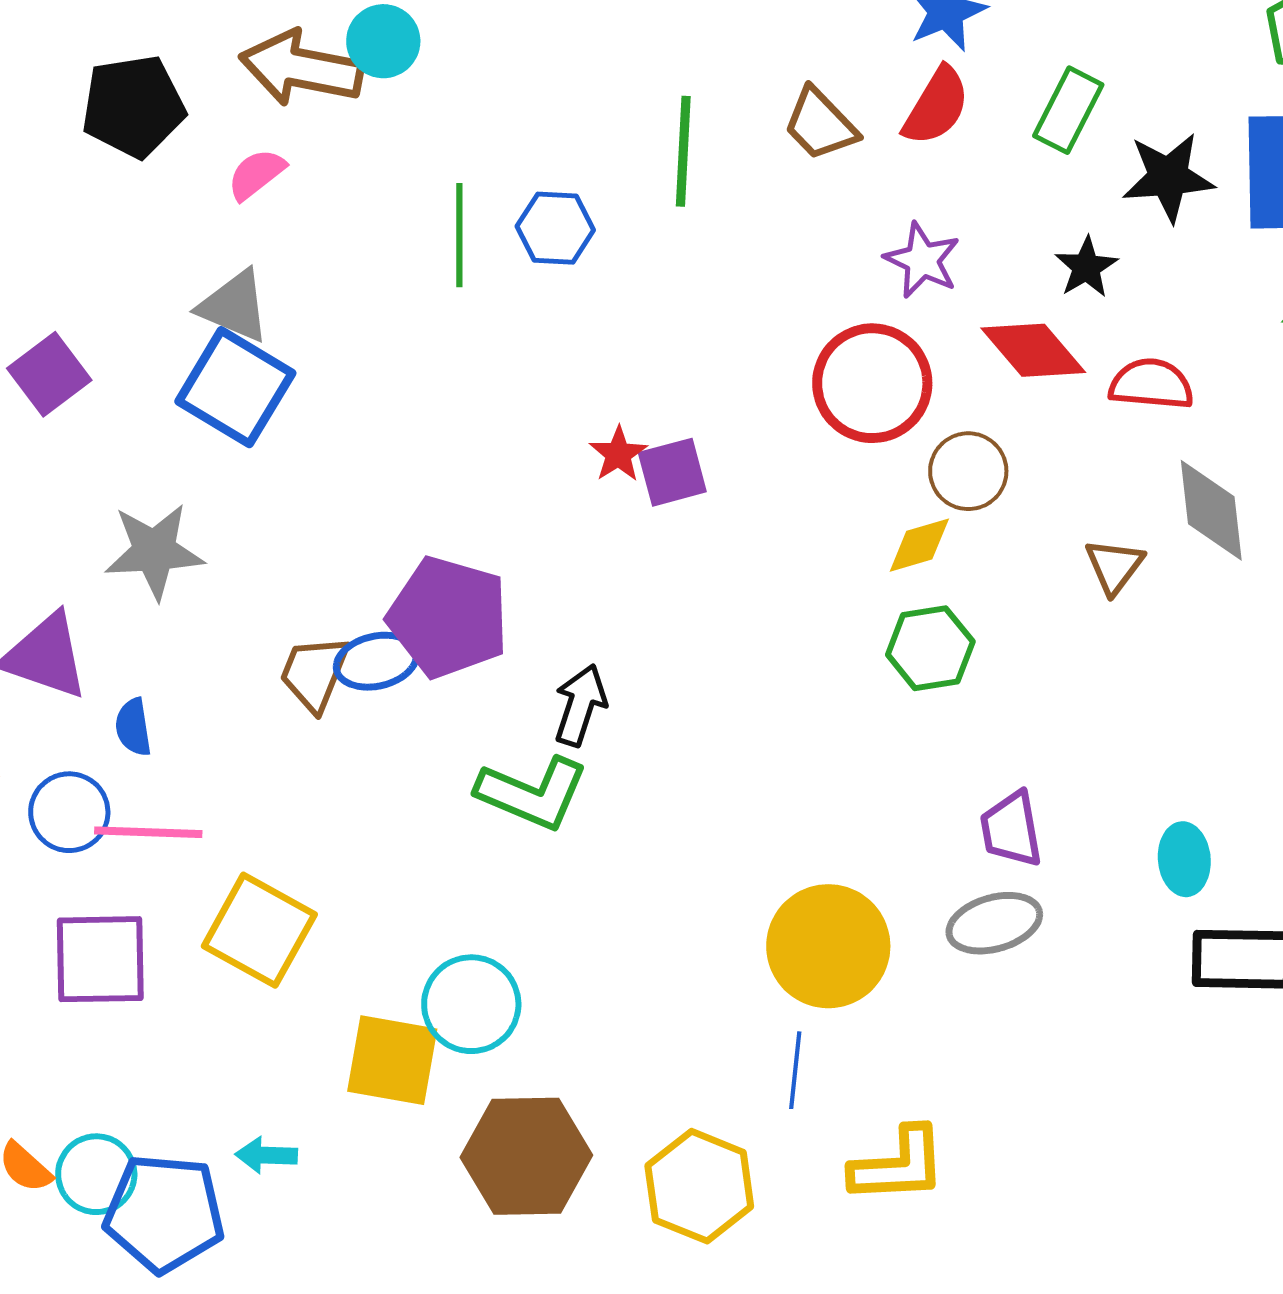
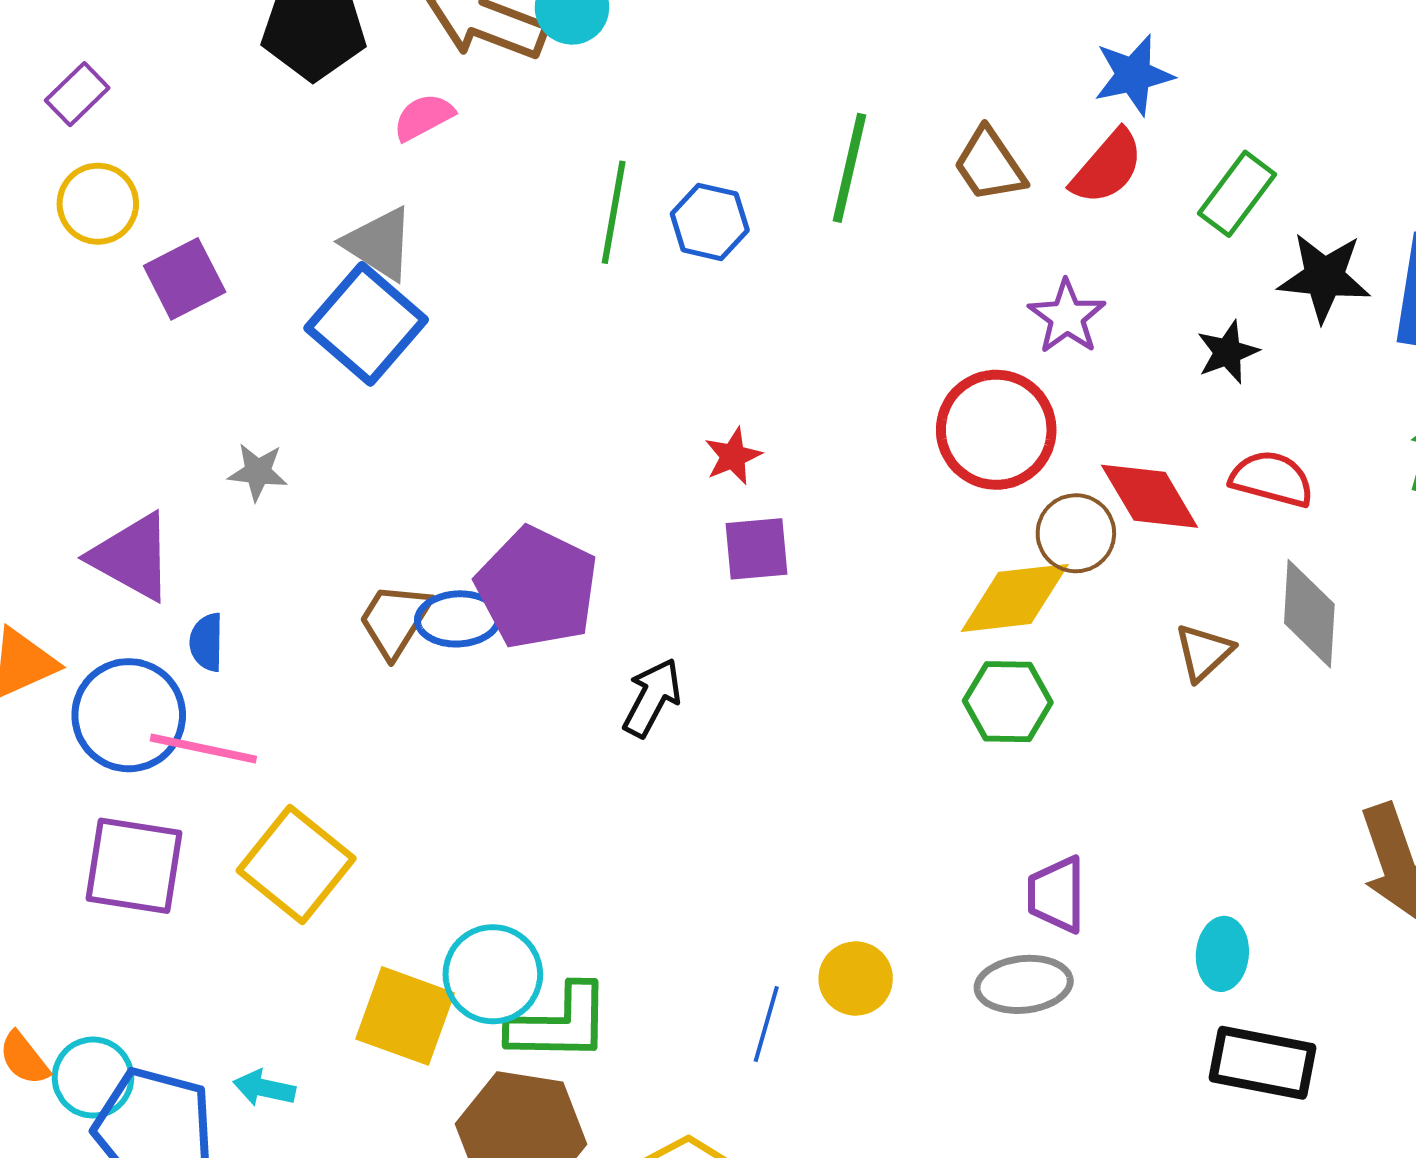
red diamond: (1033, 350) -> (1150, 496), moved
purple square: (672, 472) -> (757, 549), moved
yellow diamond: (919, 545) -> (1015, 598), size x1.6
gray star: (154, 551) -> (258, 472), size x0.6
green L-shape: (532, 793) -> (560, 1024), moved, turned -32
blue circle: (69, 812) -> (129, 715), size x1.4
yellow circle: (828, 946) -> (856, 978), size x0.6
blue line: (795, 1070) -> (766, 1024), moved

